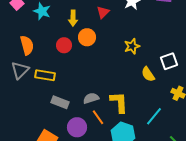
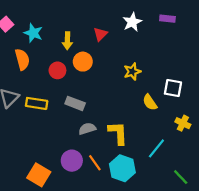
orange semicircle: (27, 45) -> (22, 59), moved
white square: (169, 61) -> (173, 88), turned 30
gray rectangle: (60, 102) -> (75, 103), moved
orange line: (98, 117) -> (95, 163), moved

